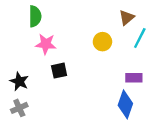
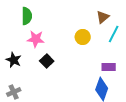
black square: (59, 71) -> (47, 61), turned -32
black star: (19, 81) -> (14, 60), moved

